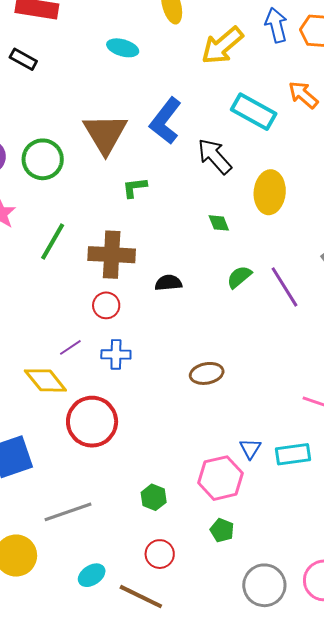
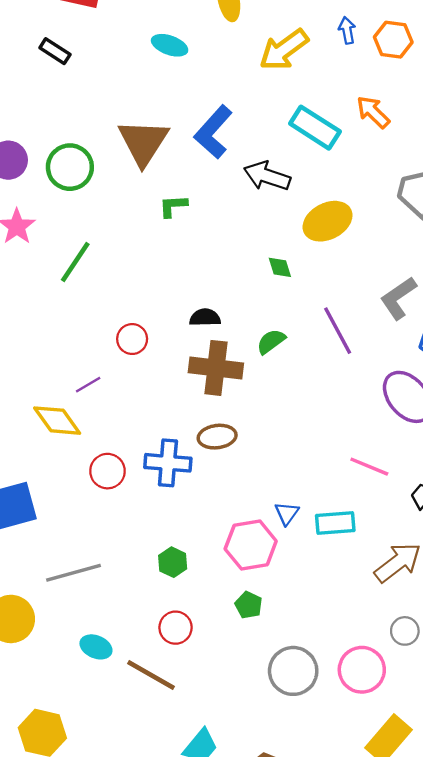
blue arrow: (276, 25) -> (347, 30), size x0.7
black arrow: (215, 156) -> (267, 176), turned -33
yellow ellipse: (270, 192) -> (328, 221), turned 54
green diamond: (219, 223) -> (280, 267), moved
brown cross: (112, 255) -> (216, 368), moved
green semicircle: (239, 277) -> (271, 341), moved
blue cross: (116, 354) -> (168, 463), moved, size x1.4
brown ellipse: (207, 373) -> (217, 437), moved
red circle: (92, 422) -> (107, 471), size x0.6
cyan ellipse: (92, 575) -> (96, 647), turned 52

